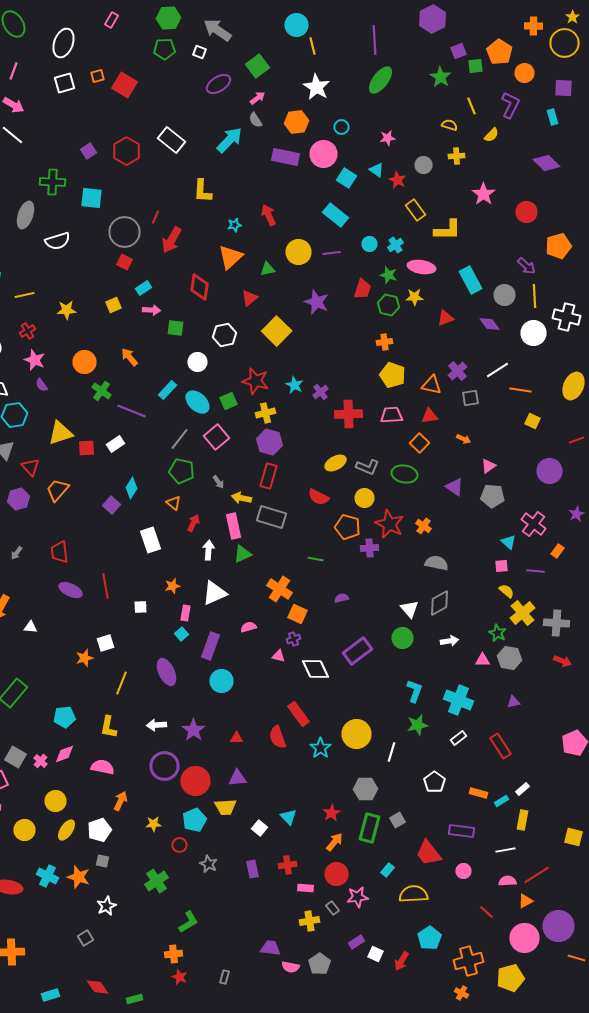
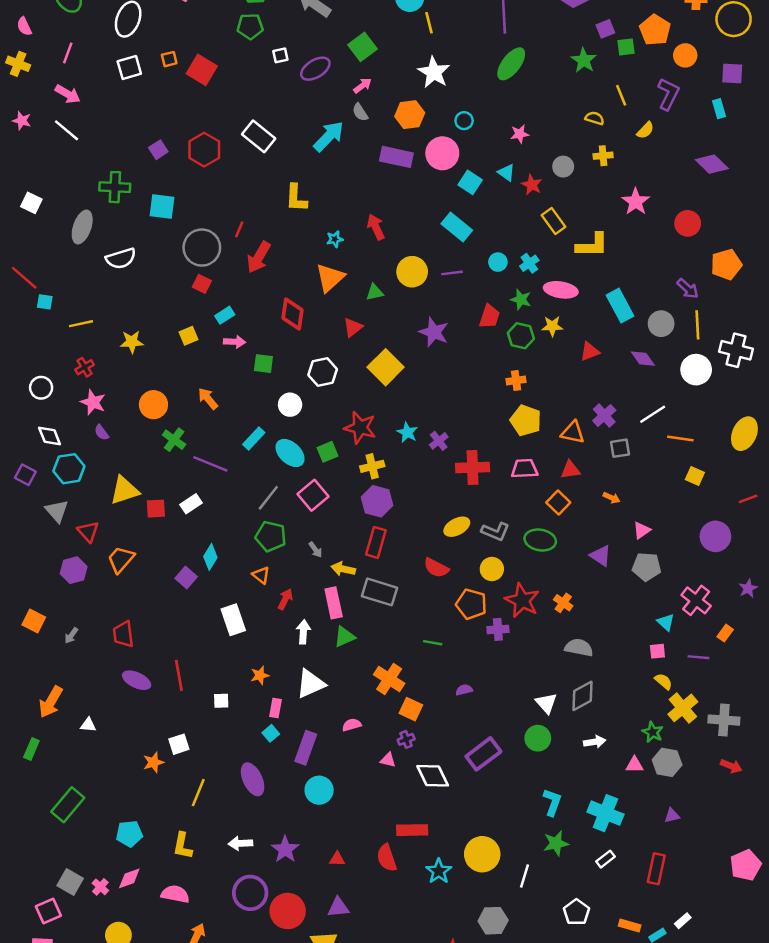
white square: (200, 52) -> (280, 55), moved, turned -32
red rectangle: (298, 714) -> (412, 830), turned -55
red rectangle: (500, 746) -> (656, 869), turned 45

